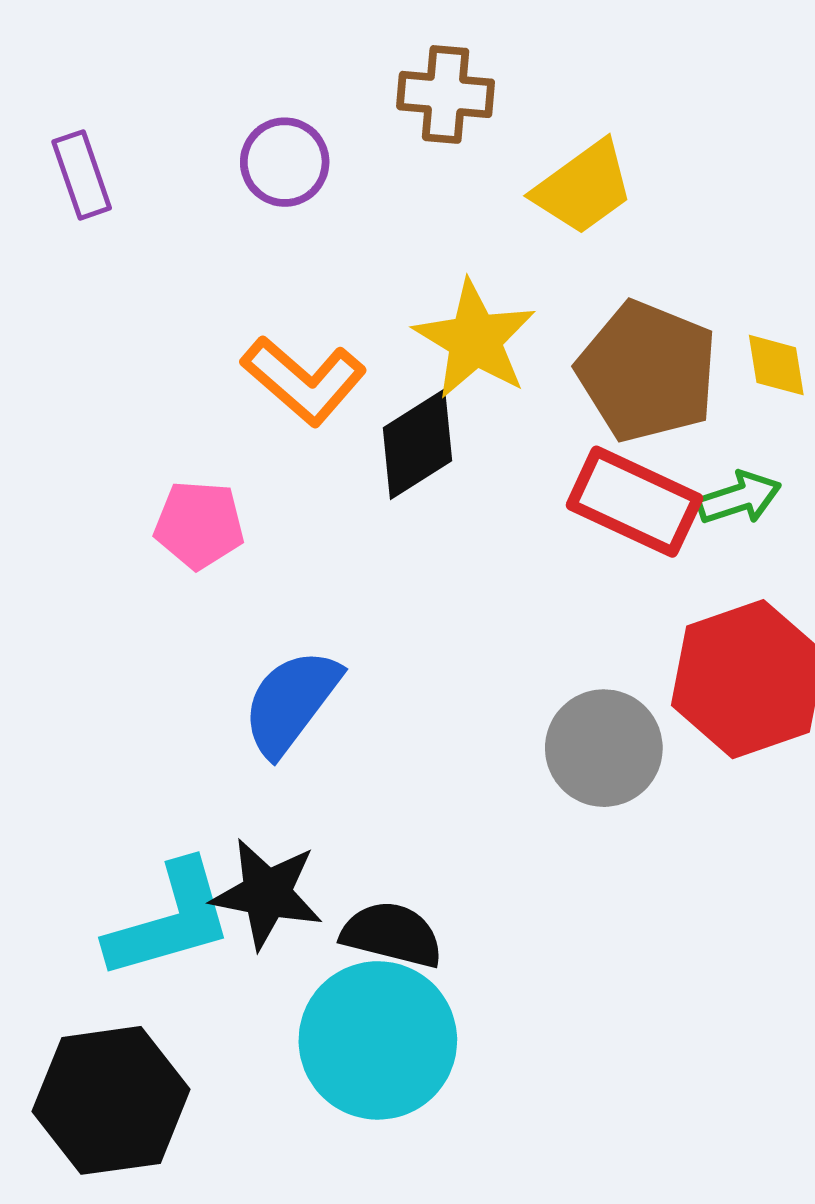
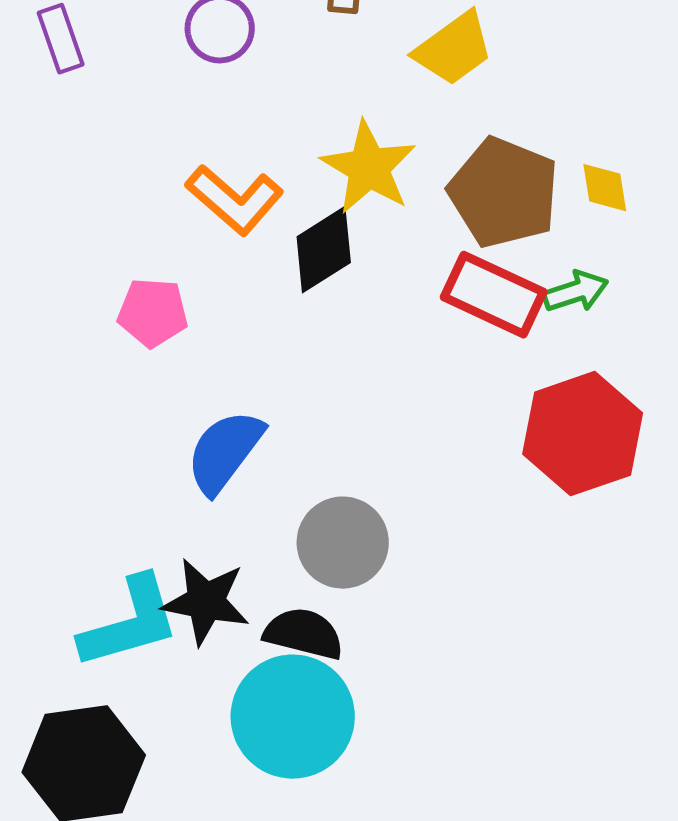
gray circle: (604, 748) -> (343, 543), moved

